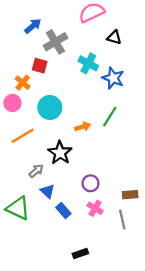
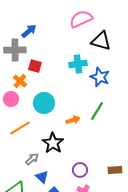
black triangle: (114, 37) -> (101, 41), size x1.5
gray cross: (55, 42) -> (15, 50), moved, turned 30
cyan cross: (88, 63) -> (78, 64), turned -36
brown rectangle: (130, 195) -> (115, 170), moved

